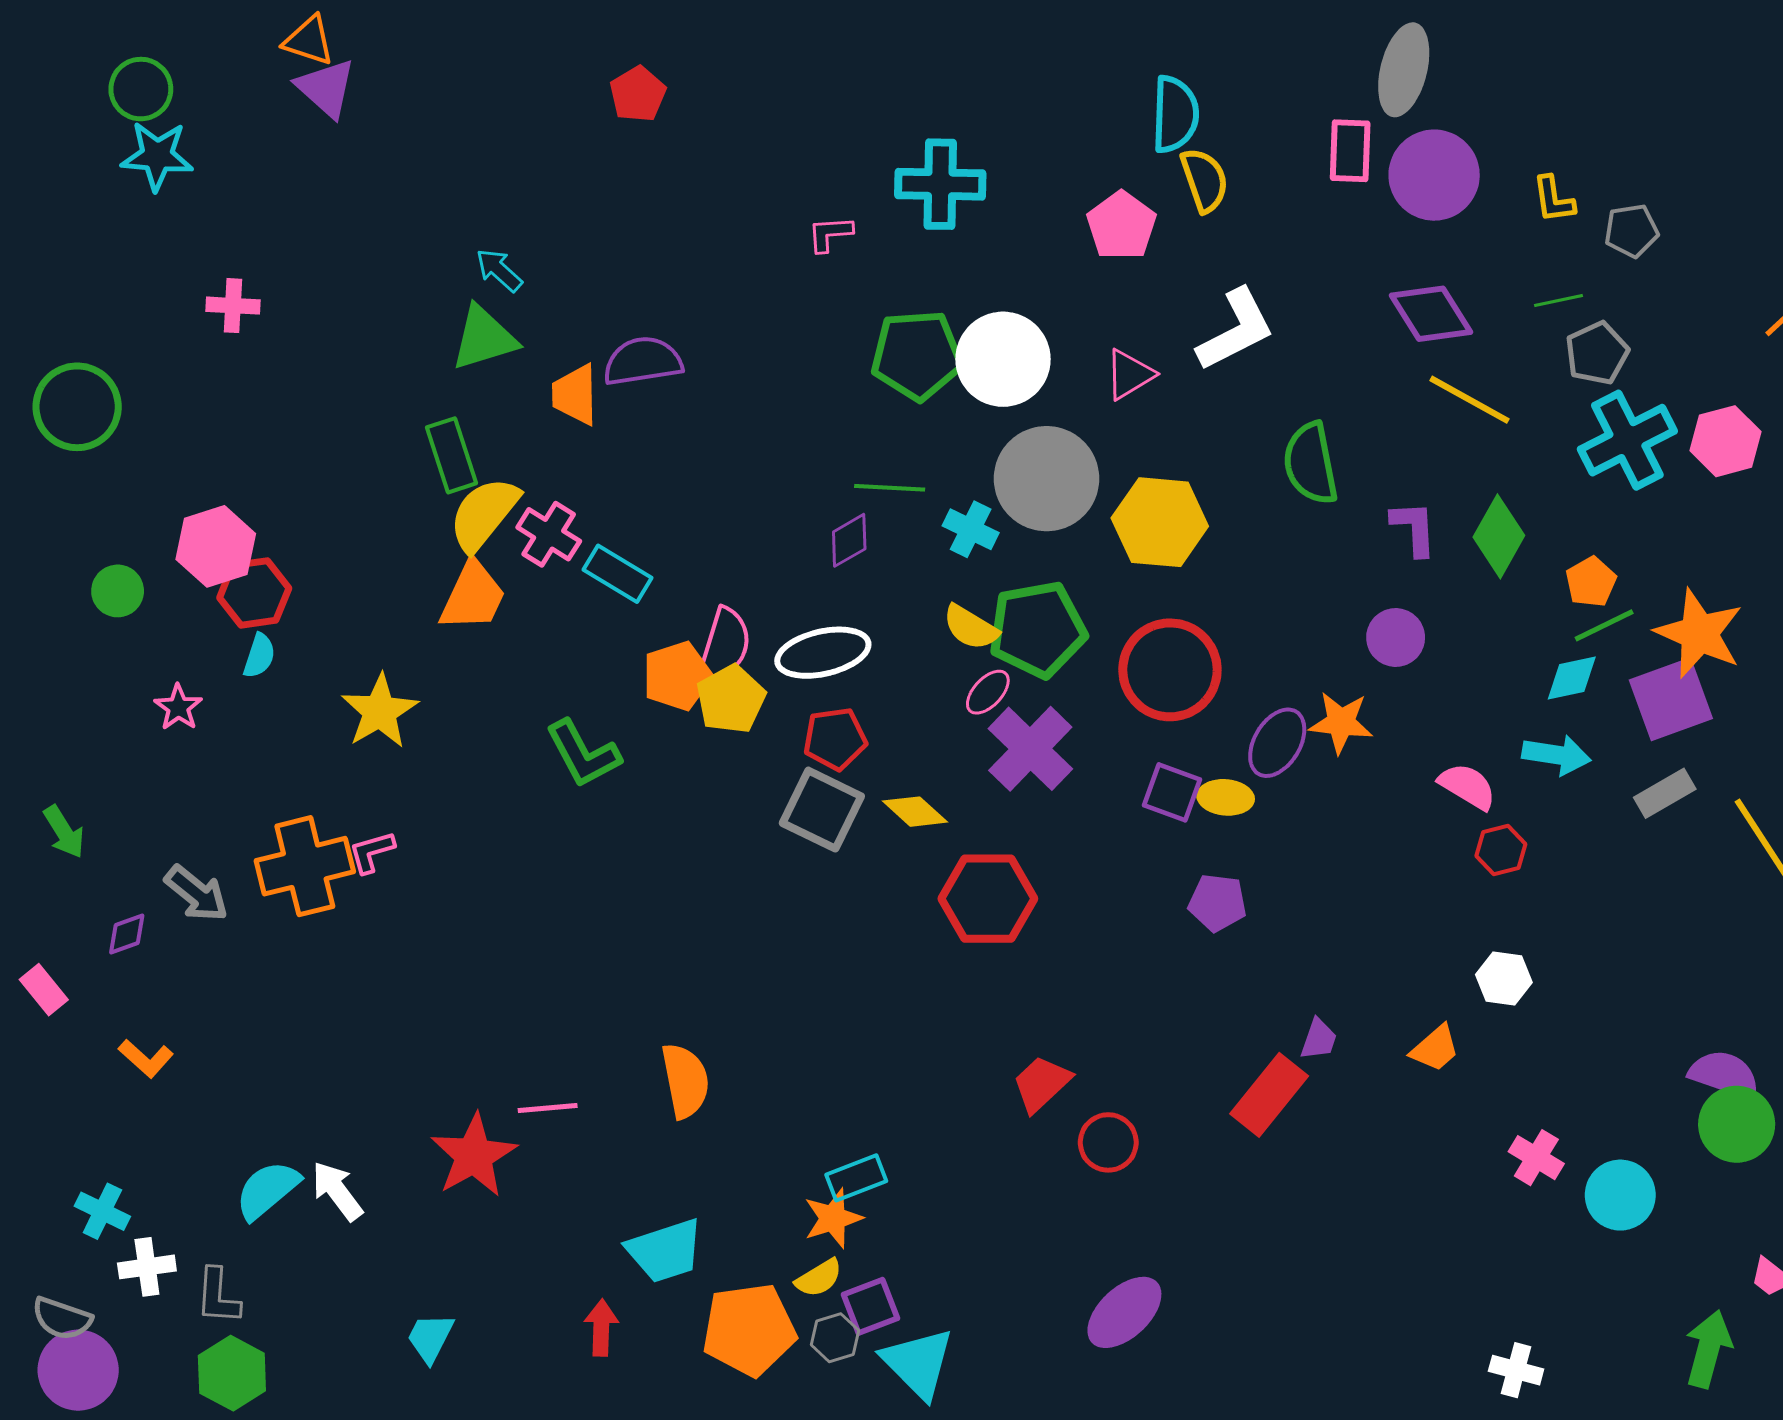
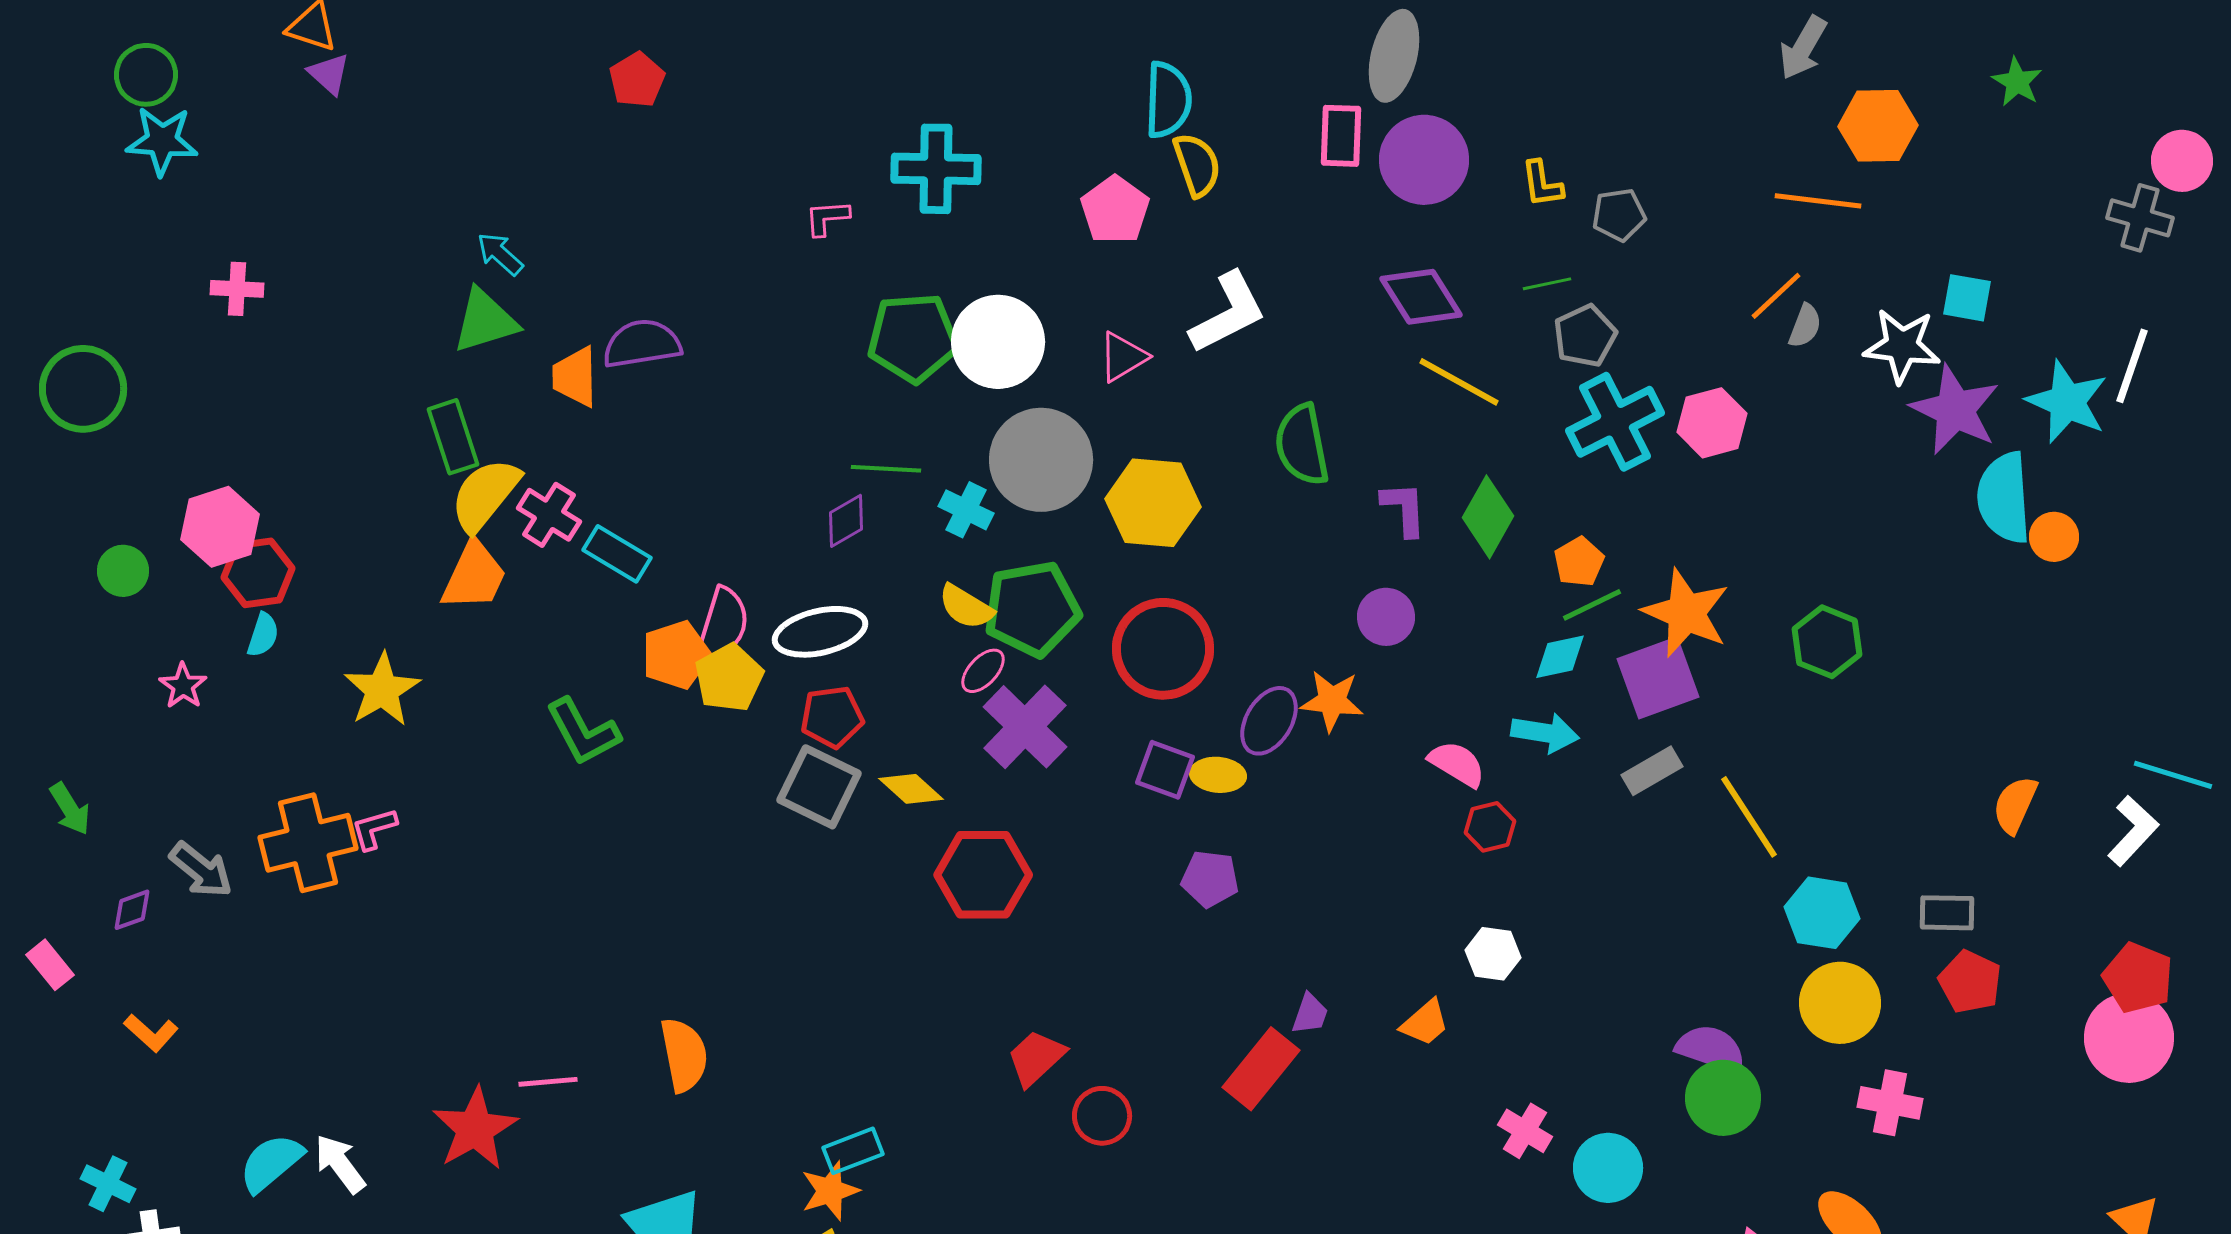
purple triangle: (326, 88) -> (329, 74), size x0.7

